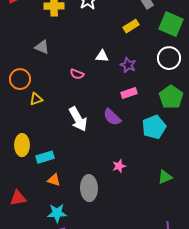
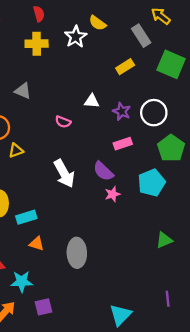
white circle: (169, 58) -> (154, 113), moved
pink star: (119, 166) -> (112, 194), moved
cyan star: (57, 213) -> (22, 282), moved

